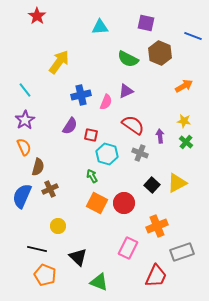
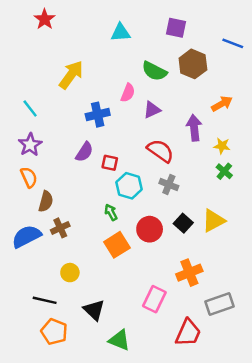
pink semicircle: (106, 102) -> (128, 93), moved
purple arrow: (160, 136) -> (194, 128), moved, size x1.5
blue semicircle: (22, 196) -> (26, 236), turned 40
orange square: (97, 203) -> (117, 245), turned 30
red circle: (124, 203) -> (150, 229), moved

